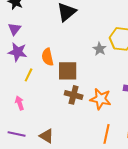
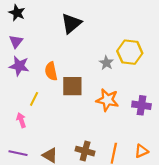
yellow line: (29, 75) -> (34, 99), moved
brown cross: (74, 95) -> (85, 151), moved
orange star: (101, 99) -> (107, 100), moved

